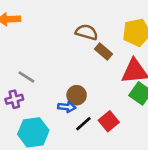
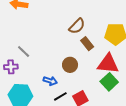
brown semicircle: (87, 32) -> (77, 26), turned 108
brown circle: (77, 95) -> (70, 65), moved

